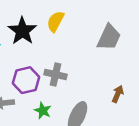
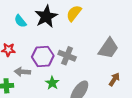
gray trapezoid: (109, 37) -> (108, 48), moved

